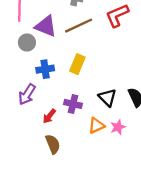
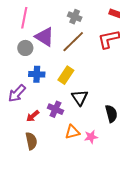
brown line: (79, 26) -> (73, 42), turned -30
black triangle: (107, 98) -> (80, 98), moved

